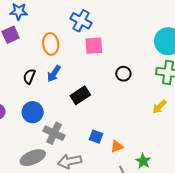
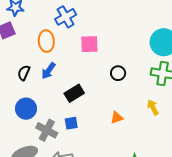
blue cross: (81, 21) -> (66, 17), moved, turned 30
yellow arrow: (159, 107) -> (153, 107), turned 105
blue square: (96, 137) -> (71, 123), moved, turned -32
orange triangle: (117, 146) -> (117, 118), moved

